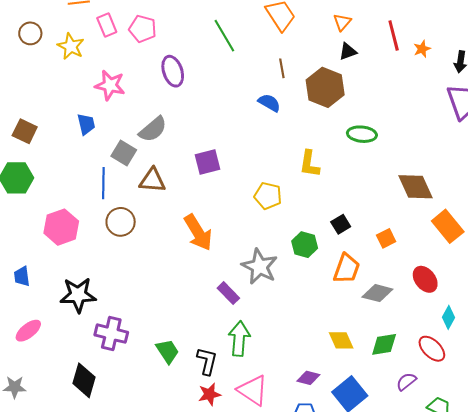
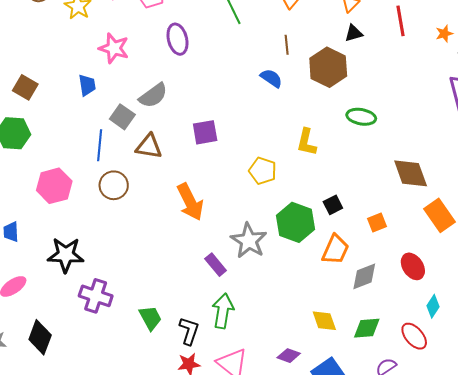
orange star: (422, 49) -> (444, 34), moved
green hexagon: (305, 245) -> (295, 222), size x1.5
gray diamond: (377, 293) -> (364, 276), turned -40
black diamond: (84, 380) -> (40, 337), moved

